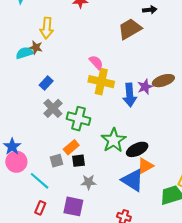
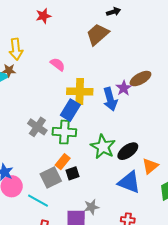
pink semicircle: (96, 62) -> (58, 64), moved
blue rectangle: (46, 83) -> (70, 110), moved, size x1.5
gray square: (56, 161) -> (51, 178), size x1.5
orange triangle: (145, 166) -> (150, 166), moved
gray star: (89, 182) -> (91, 207), moved

